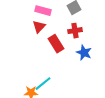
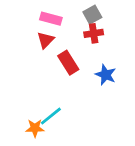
red cross: (75, 31) -> (94, 33), moved

